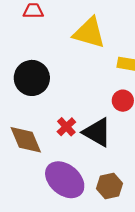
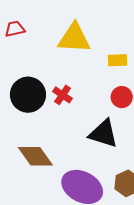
red cross: (66, 127) -> (63, 95), moved

